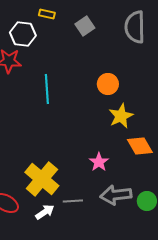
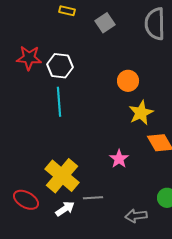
white hexagon: (23, 34) -> (60, 66), moved
cyan line: (47, 89) -> (59, 102), moved
gray arrow: (116, 195) -> (136, 216), moved, size x0.7

